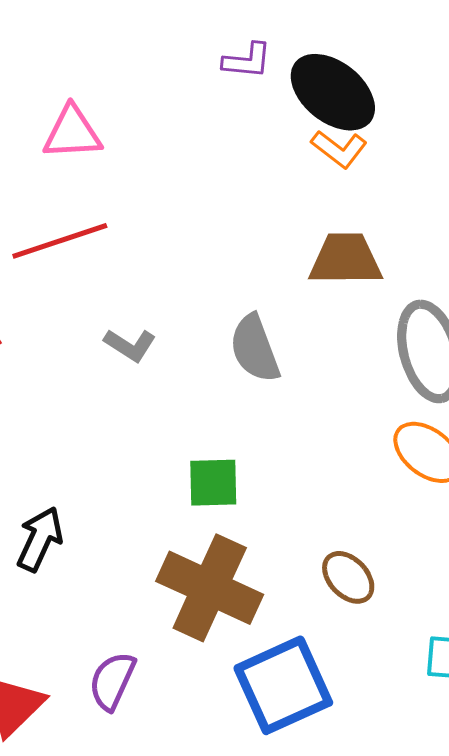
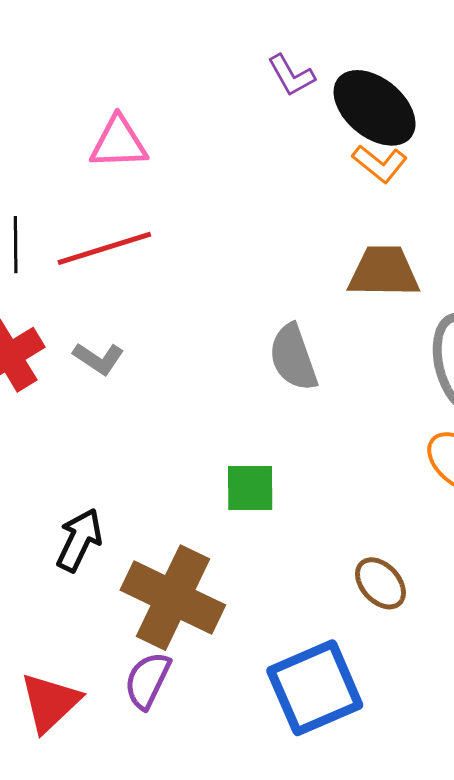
purple L-shape: (247, 61) -> (291, 75), turned 54
gray L-shape: (130, 345) -> (98, 358), moved
brown cross: (210, 588) -> (173, 598), moved

